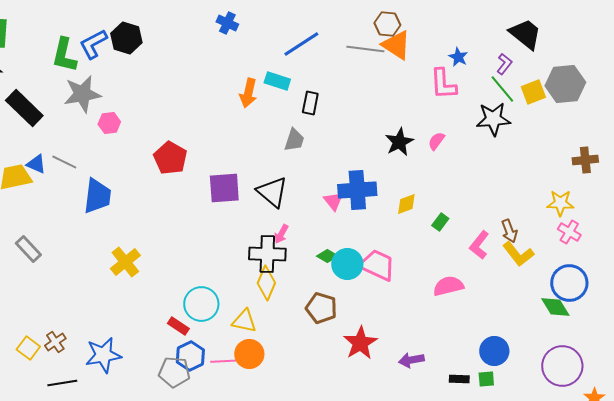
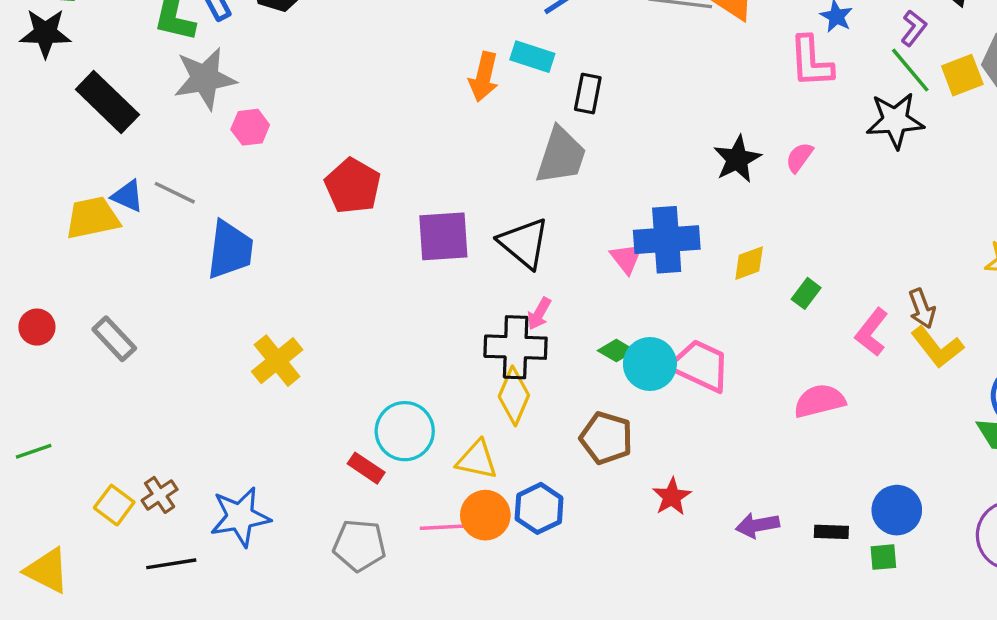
gray trapezoid: (294, 140) -> (561, 156), size x1.5
red star: (360, 343) -> (672, 497), size x0.7
blue hexagon: (190, 356) -> (539, 508), moved
black rectangle: (459, 379) -> (831, 532), moved

